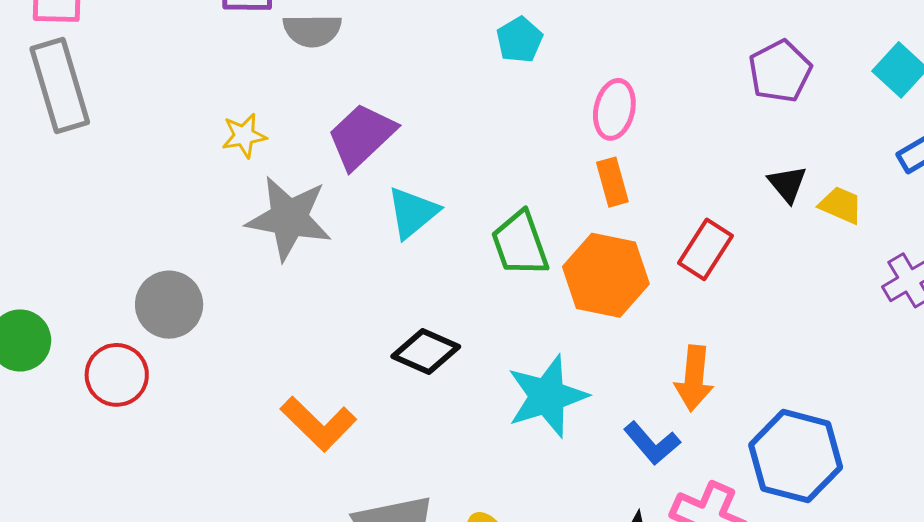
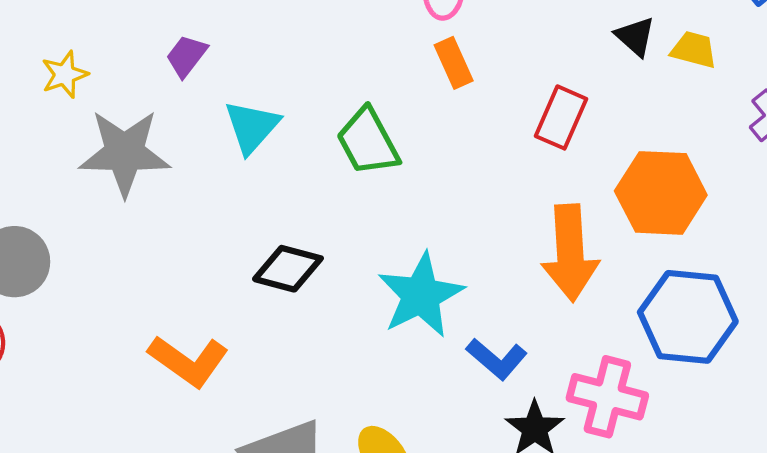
purple trapezoid: (362, 136) -> (186, 56), size x0.6
orange hexagon: (606, 275) -> (661, 193), moved
orange arrow: (694, 378) -> (570, 253), size x1.4
blue L-shape: (652, 443) -> (497, 359), moved

